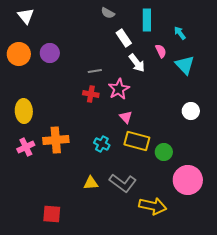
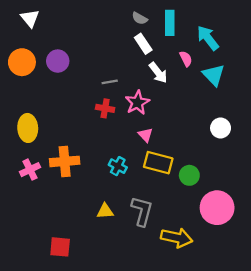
gray semicircle: (108, 13) -> (140, 18), moved
cyan arrow: (180, 33) -> (208, 38), size x1.6
gray L-shape: (123, 183) -> (142, 211), turned -112

